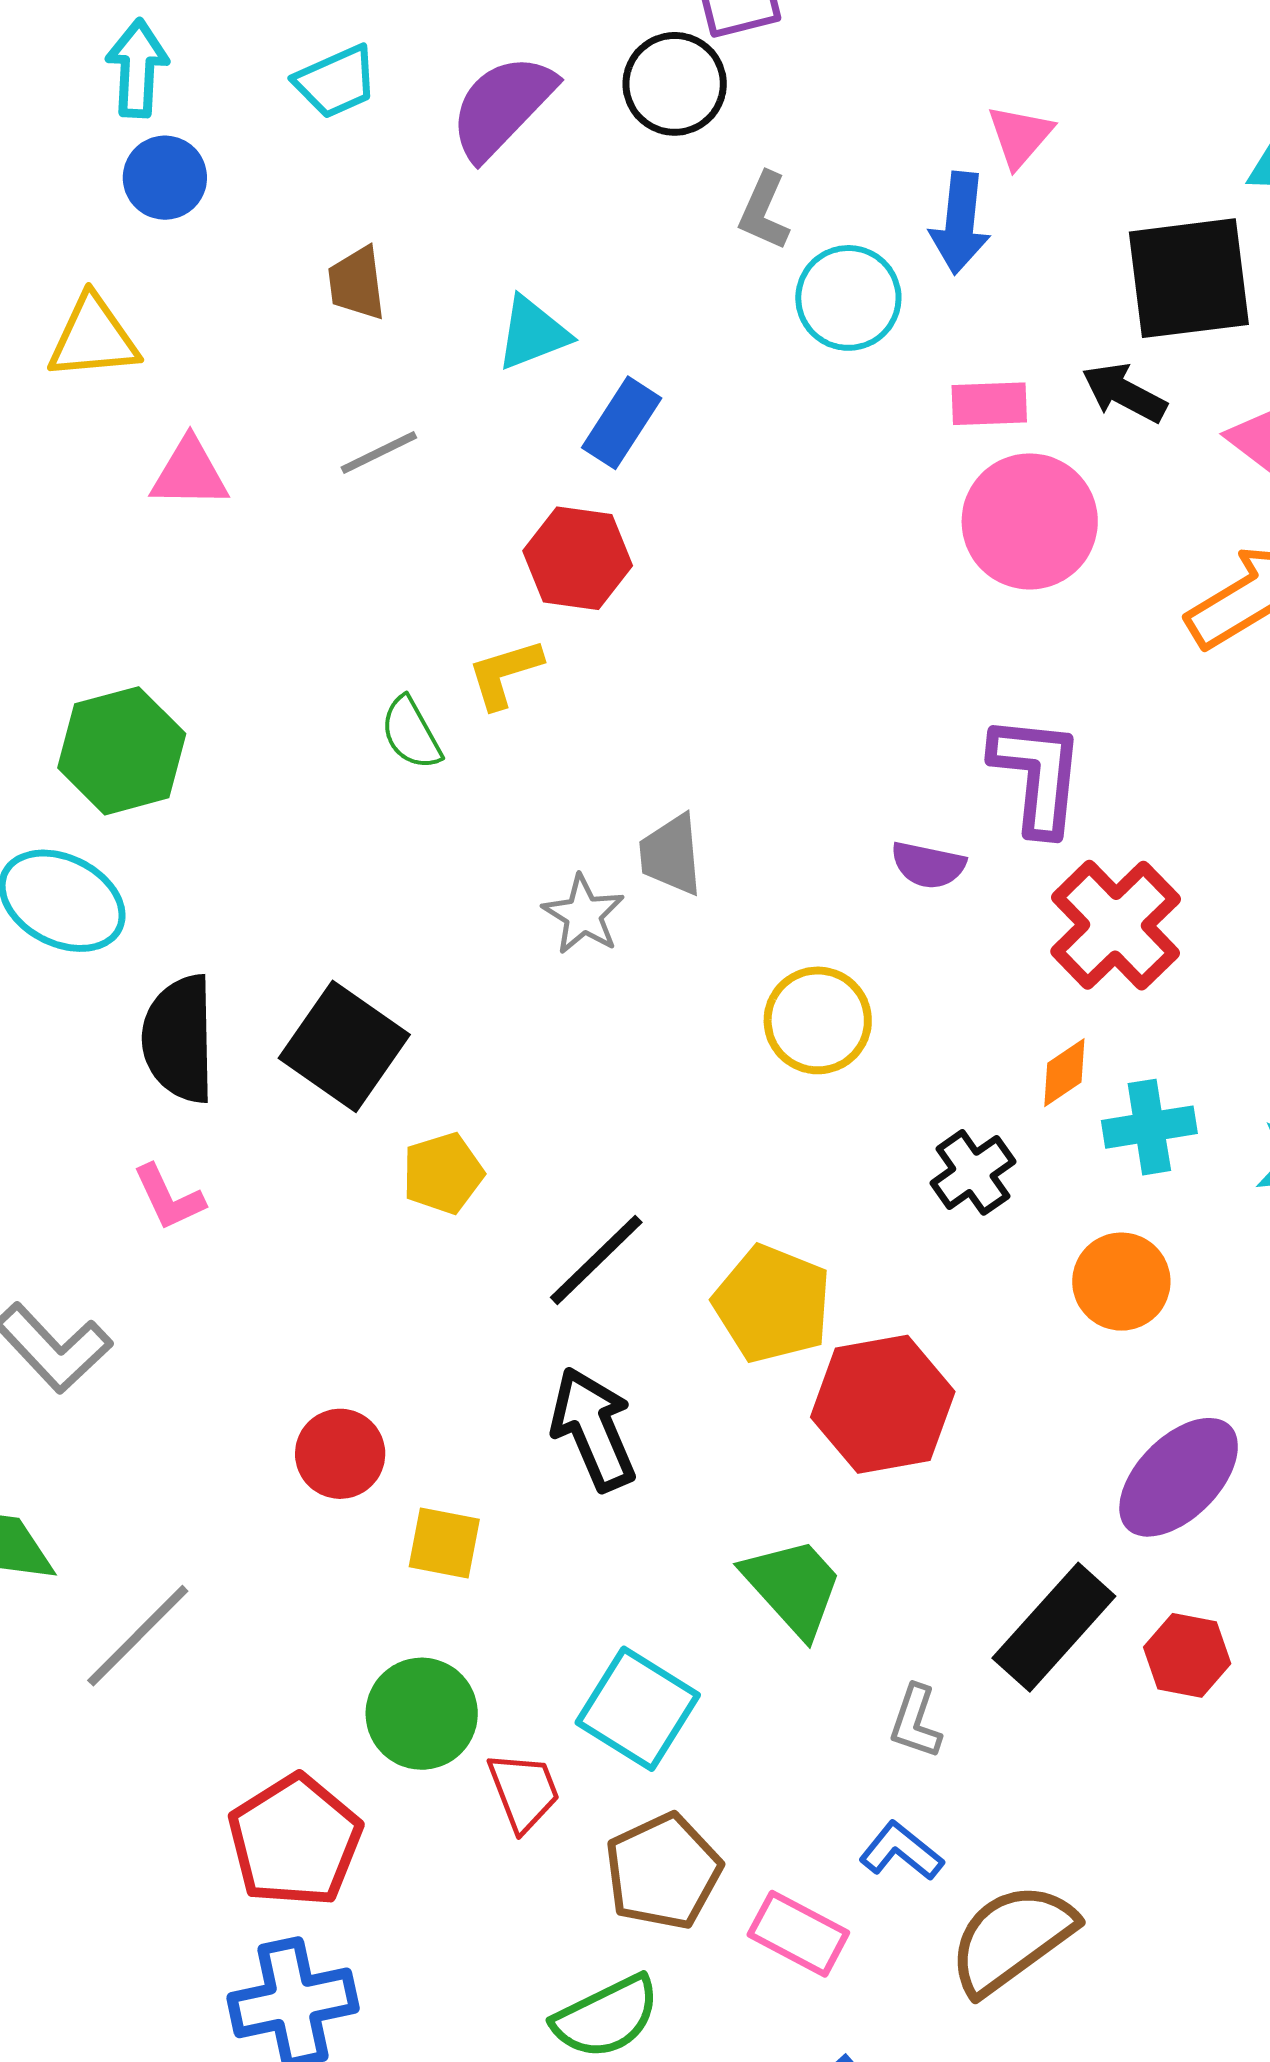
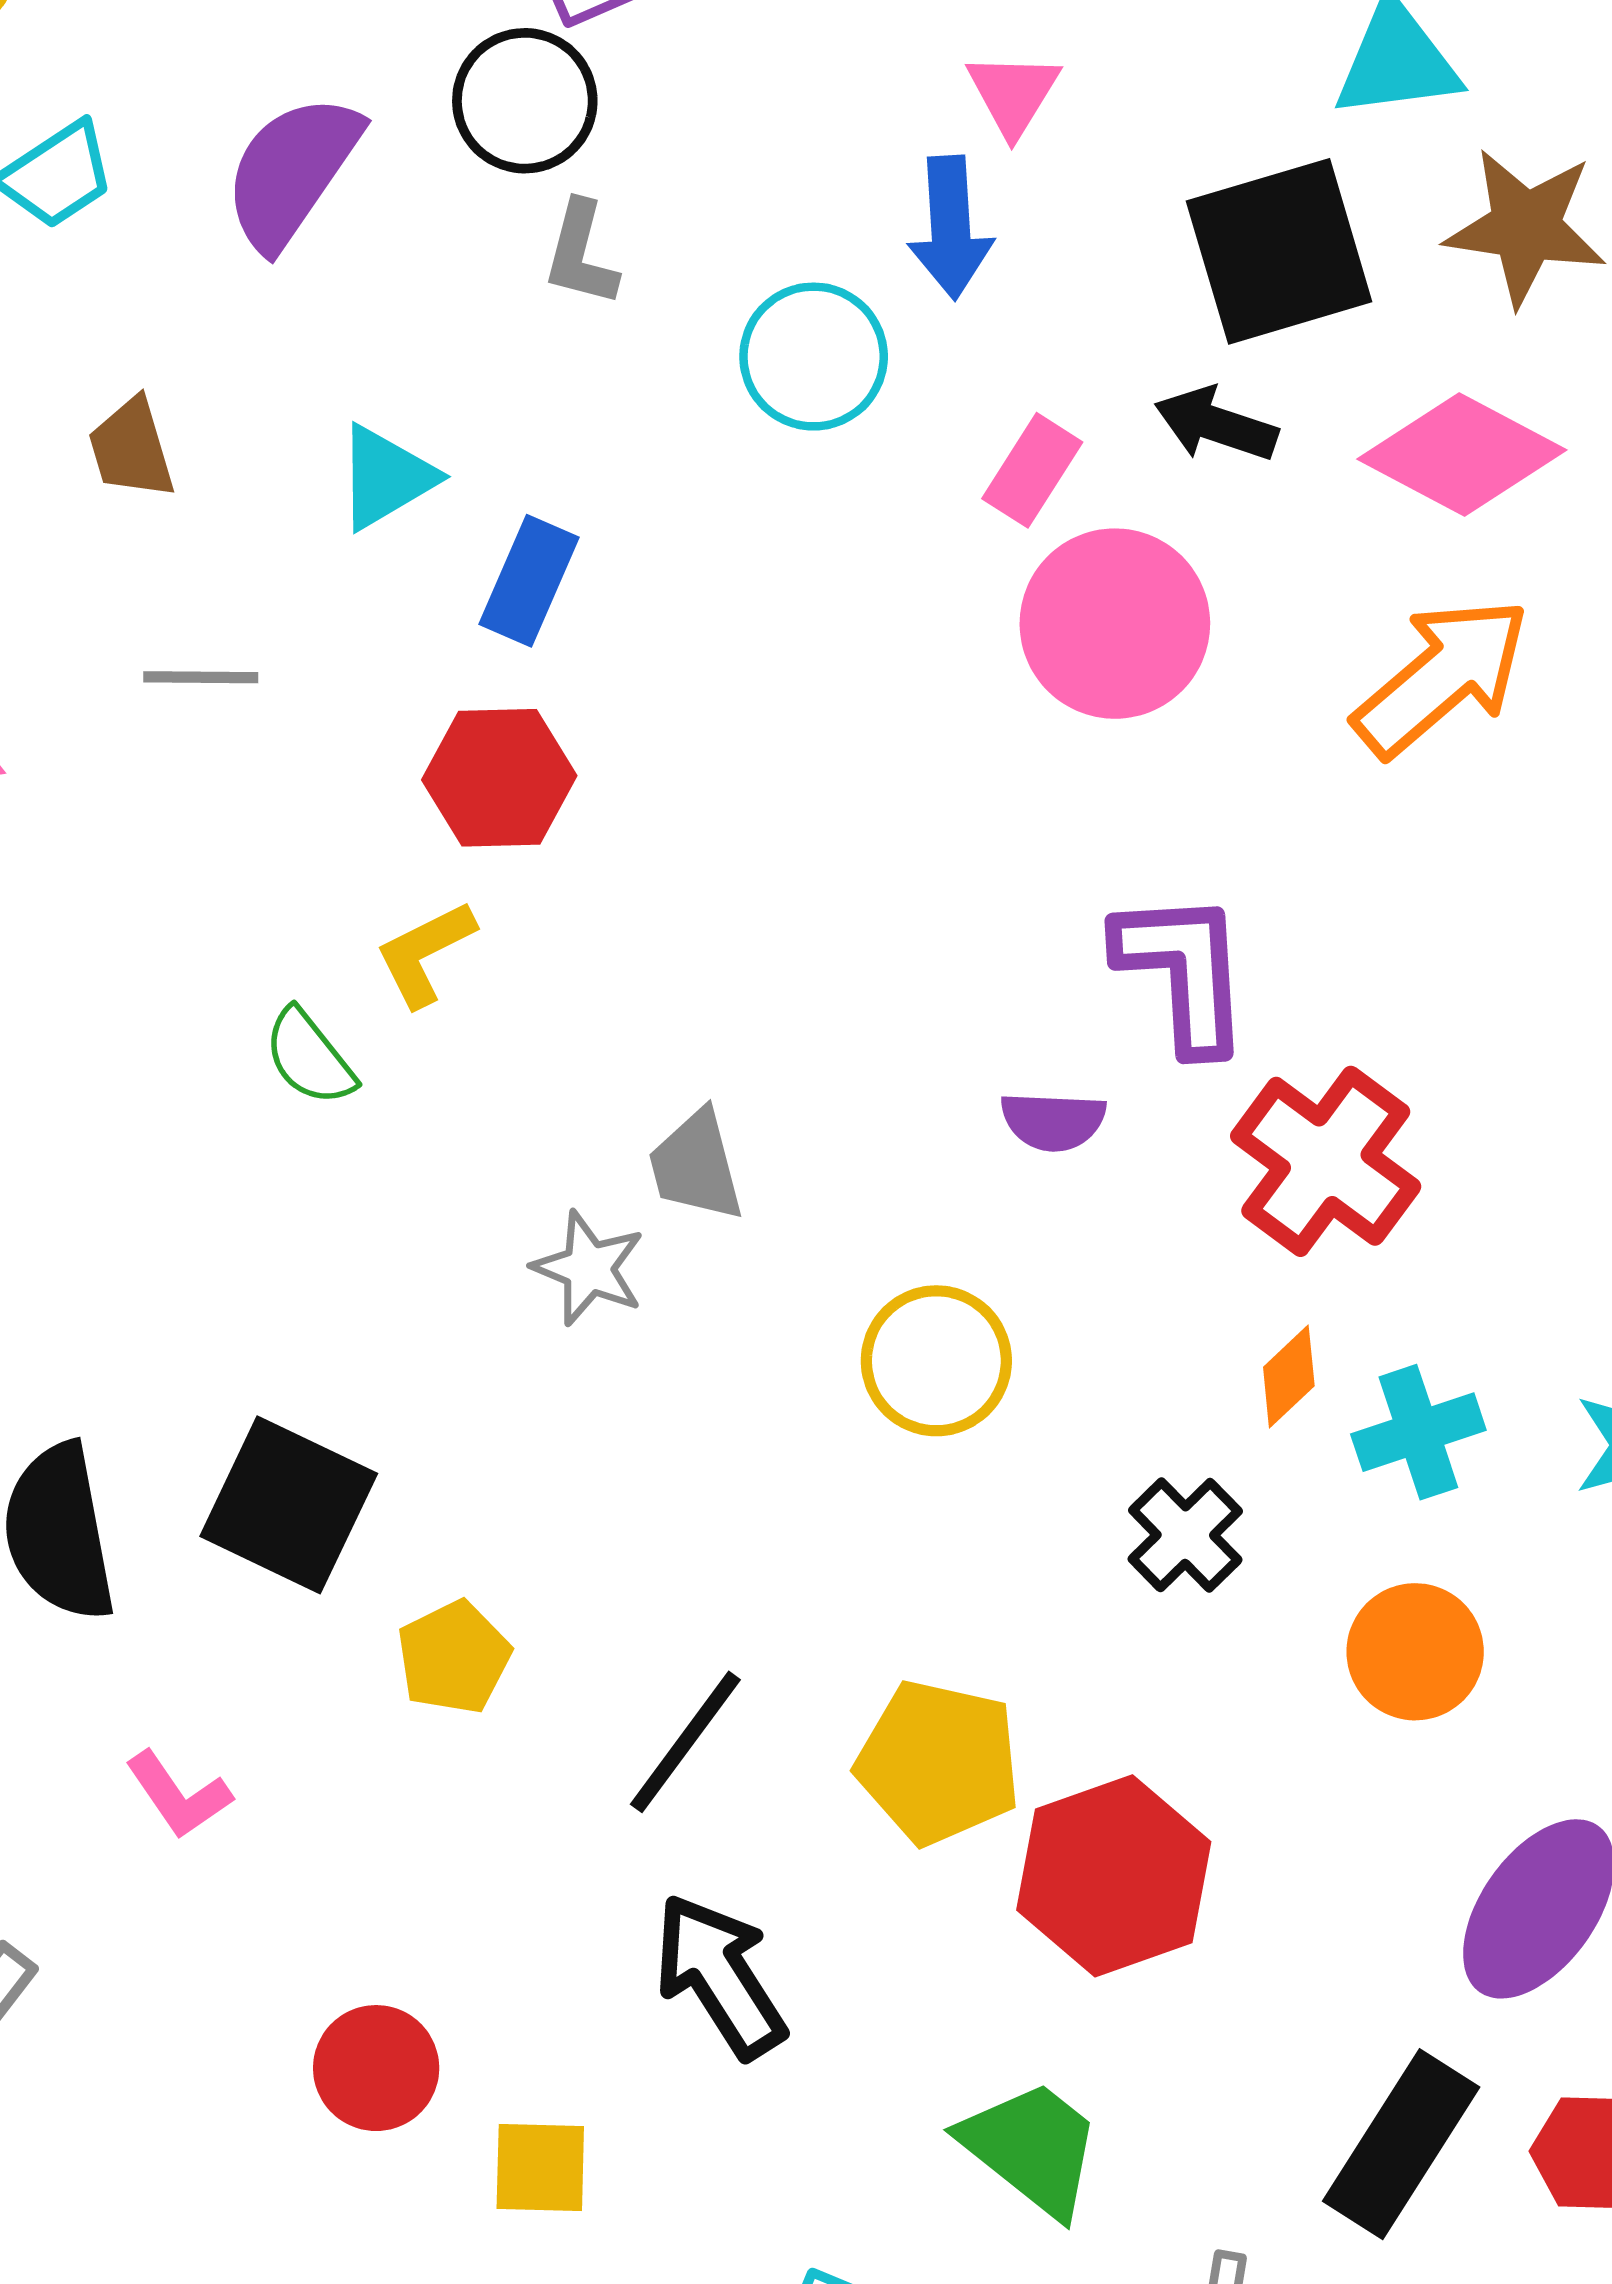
gray L-shape: (764, 211) -> (581, 254), moved
pink rectangle: (989, 404) -> (1032, 470), turned -46
gray line: (379, 453) -> (201, 677), turned 36
pink L-shape: (169, 1197) -> (178, 1795), moved

